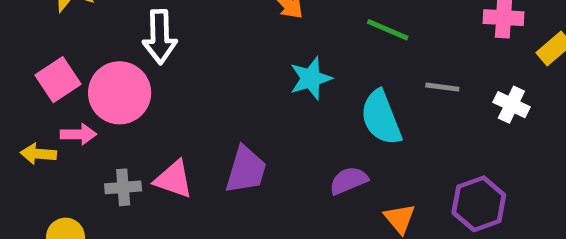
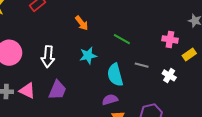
white arrow: (160, 37) -> (48, 57), moved
purple semicircle: (349, 180) -> (110, 100), moved

